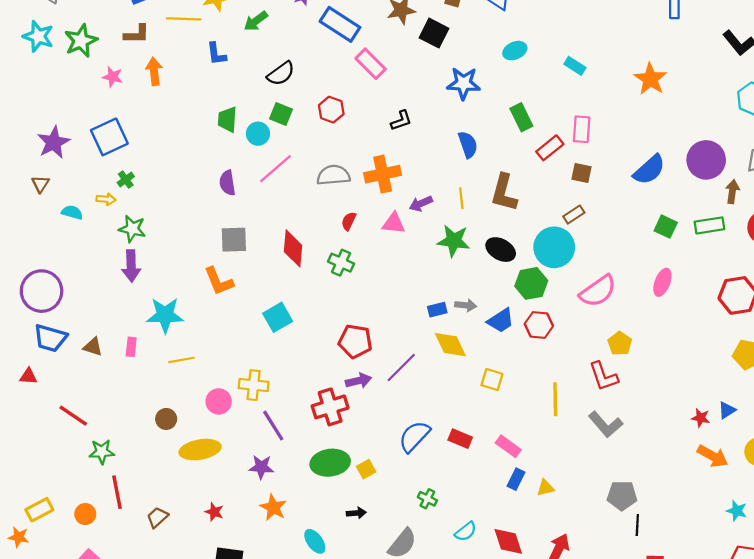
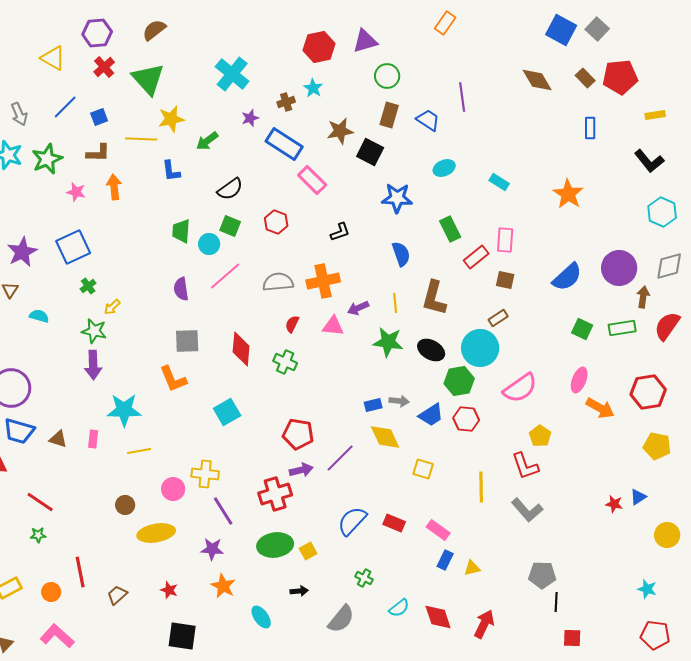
yellow arrow: (106, 199) -> (112, 307), moved, turned 132
green star: (102, 452) -> (38, 535), moved, size x0.7
orange arrow: (713, 456) -> (600, 408), moved

